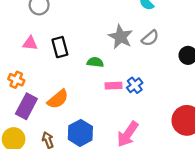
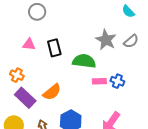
green semicircle: (95, 62) -> (84, 61), size x1.6
blue cross: (135, 85) -> (117, 81), turned -32
purple rectangle: (26, 106) -> (25, 98), turned -75

